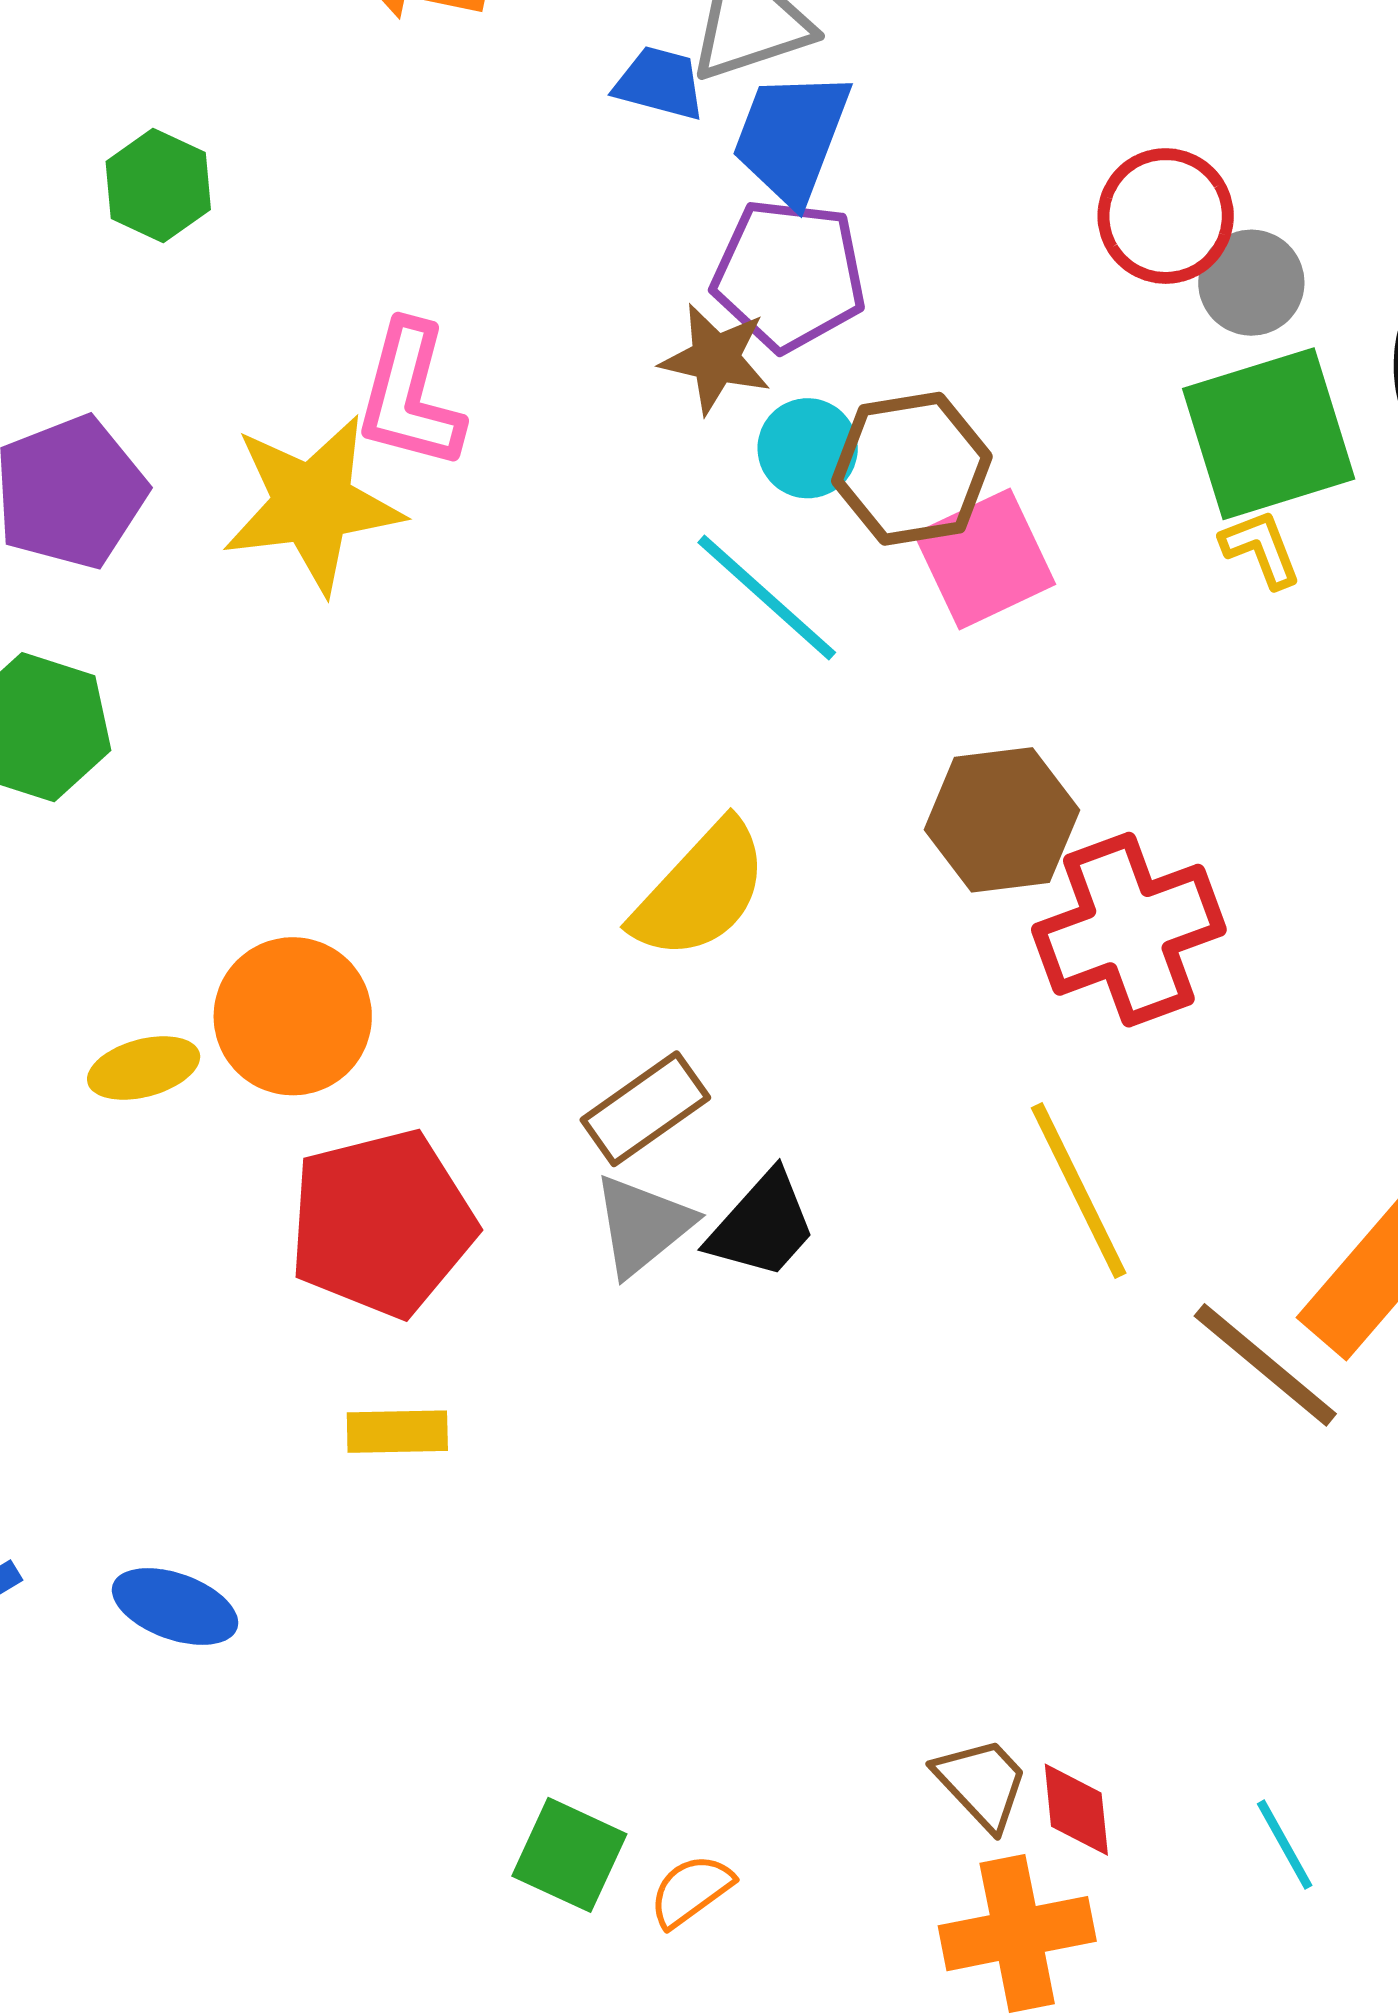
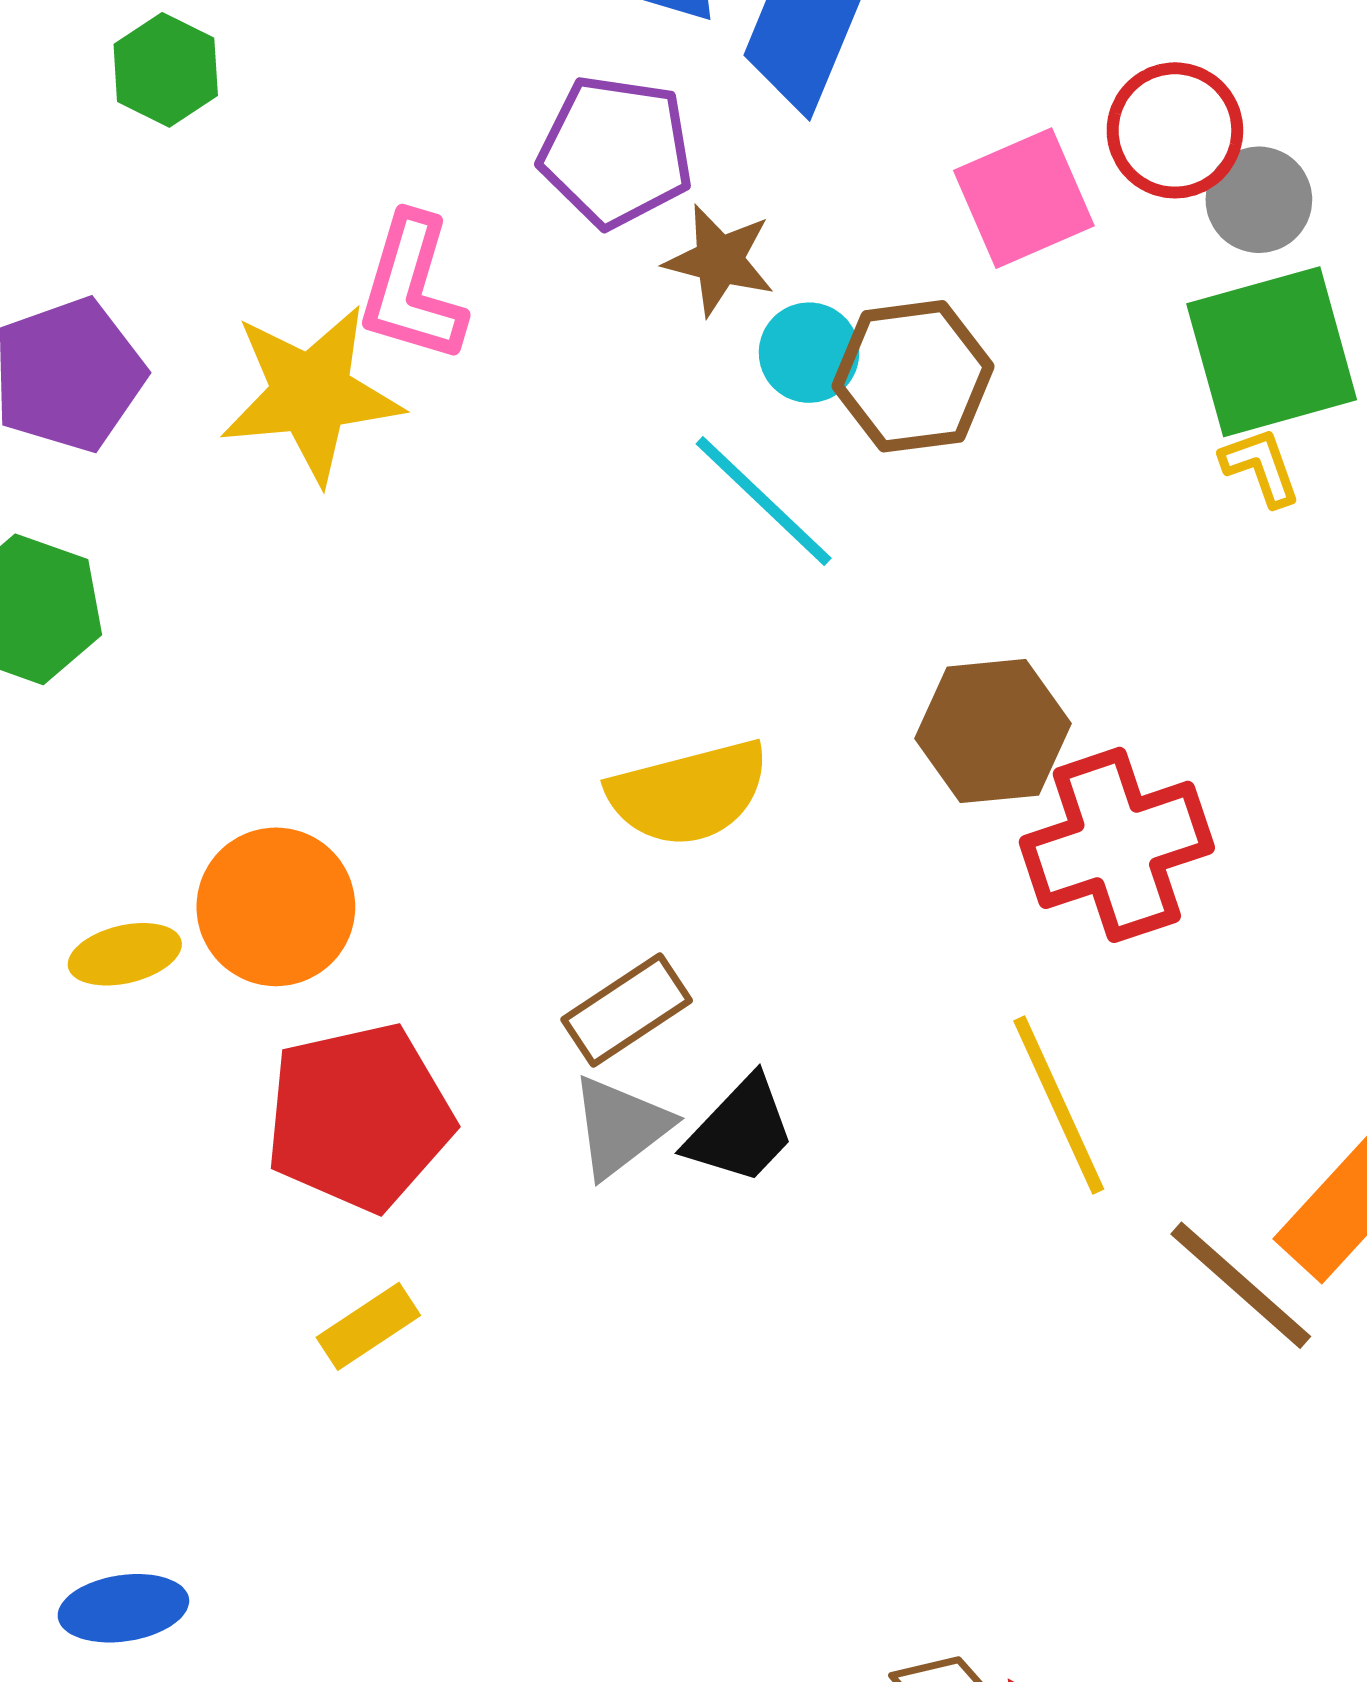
purple pentagon: (789, 275) -> (616, 151), moved
pink square: (985, 559) -> (1024, 198), moved
yellow semicircle: (700, 891) -> (688, 793), turned 31
yellow rectangle: (397, 1432) -> (368, 1326), turned -34
blue ellipse: (175, 1606) -> (123, 1608), moved, turned -30

